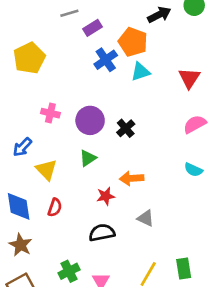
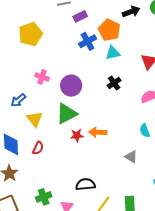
black cross: (126, 128) -> (114, 83), moved
green triangle: (88, 158) -> (67, 114), size x1.6
cyan semicircle: (193, 170) -> (145, 131), turned 40
red star: (106, 196) -> (77, 135), moved
gray triangle: (146, 218) -> (131, 157), moved
black semicircle: (102, 233) -> (86, 184), moved

